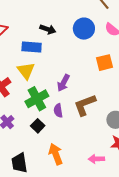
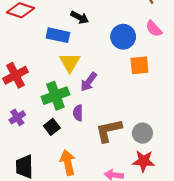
blue circle: (84, 29) -> (123, 37), moved
yellow triangle: (26, 71) -> (70, 62), moved
brown L-shape: (85, 105) -> (109, 130), moved

